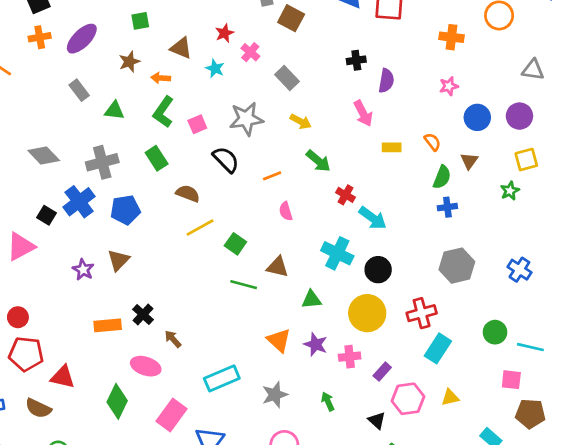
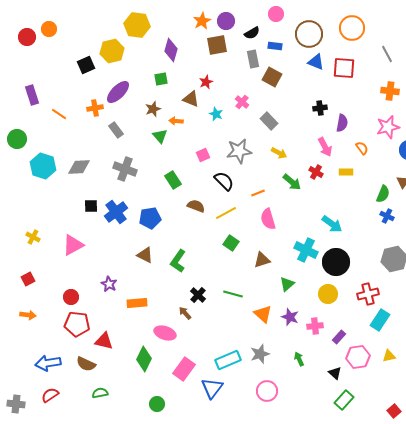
red star: (225, 33) -> (206, 82), moved
orange cross: (40, 37) -> (95, 108), moved
pink star: (449, 86) -> (388, 127), size x1.6
green triangle: (114, 111) -> (160, 136), moved, turned 42
green L-shape: (163, 112) -> (178, 261), moved
orange semicircle: (432, 142) -> (362, 148), moved
gray diamond: (44, 155) -> (79, 167), moved, turned -50
gray cross: (102, 162) -> (125, 169), moved, turned 35
red cross: (345, 195) -> (316, 172), moved
blue cross: (447, 207) -> (387, 216), turned 32
pink semicircle: (286, 211) -> (268, 219), size x1.5
black square: (46, 215) -> (91, 206), moved, turned -32
yellow line: (200, 228) -> (226, 213), moved
brown triangle: (118, 260) -> (145, 255), turned -48
brown triangle: (278, 267) -> (262, 260), turned -30
purple star: (83, 270) -> (109, 284), moved
black circle: (378, 270) -> (336, 262), size x1.4
green line: (244, 285) -> (233, 294), moved
green triangle: (311, 300) -> (287, 284), turned -35
yellow circle: (367, 313) -> (328, 294), size x0.7
black cross: (143, 314) -> (198, 295), moved
cyan rectangle: (222, 378) -> (228, 360), moved

